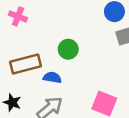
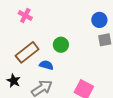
brown rectangle: (26, 64) -> (27, 52), turned -30

